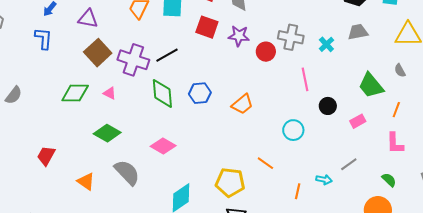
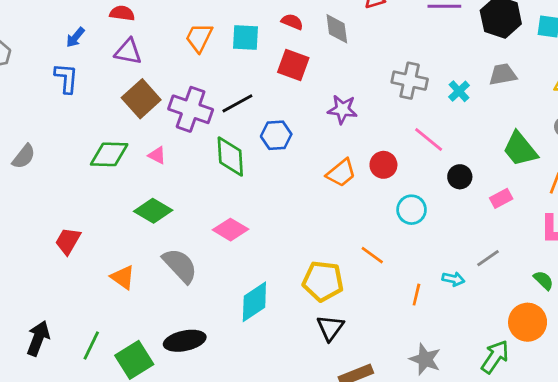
purple star: (239, 36) -> (342, 109), moved
red circle: (266, 52) -> (383, 165), moved
pink line: (305, 79) -> (429, 139), turned -40
blue hexagon: (200, 93) -> (276, 135), moved

